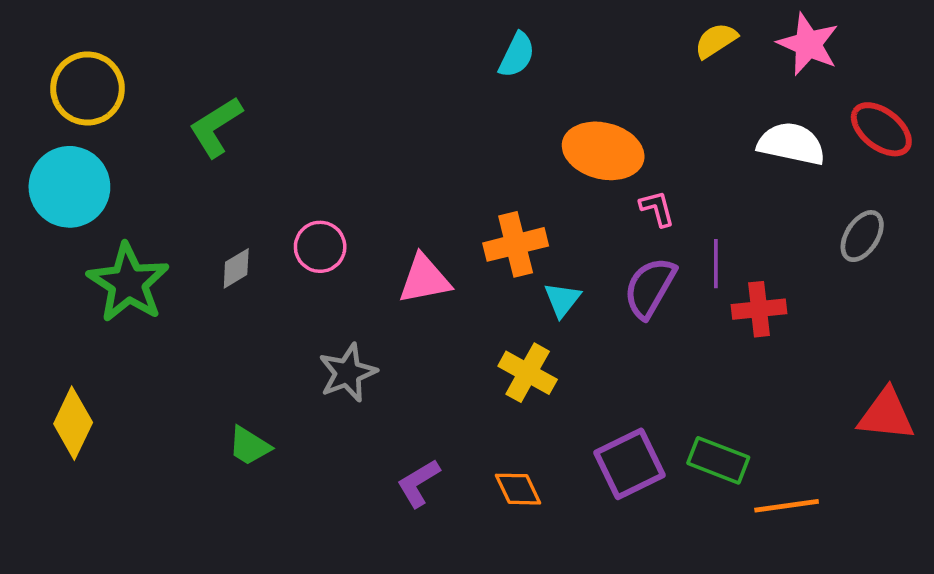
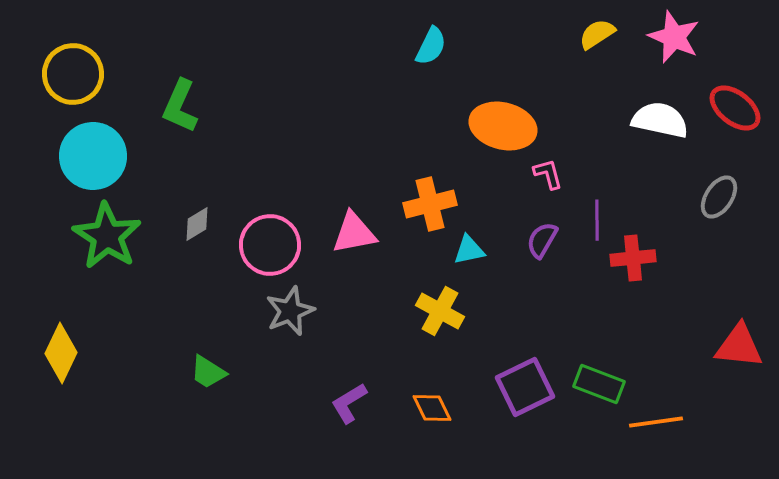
green L-shape: (216, 127) -> (180, 106), turned -34
cyan circle: (69, 187) -> (93, 156), moved
pink circle: (320, 247) -> (270, 245), moved, size x1.4
purple semicircle: (650, 288) -> (542, 240), size x0.7
cyan triangle: (562, 300) -> (469, 250), turned 40

